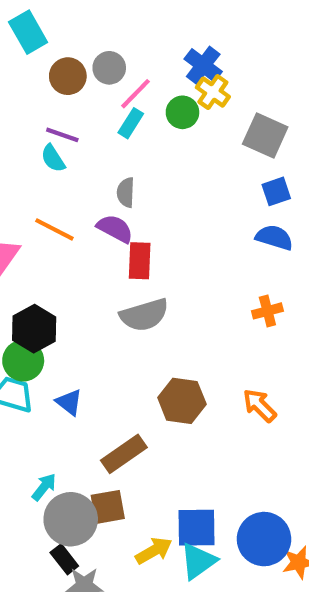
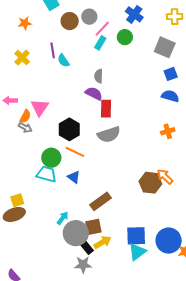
yellow cross: (213, 92) -> (175, 17), moved, turned -35
purple line: (62, 135) -> (53, 50), moved, turned 63
orange line: (54, 229) -> (75, 152), moved
black hexagon: (34, 329) -> (69, 129), moved
brown hexagon: (182, 401) -> (150, 183), moved
yellow arrow: (154, 551) -> (102, 242), moved
black rectangle: (64, 559) -> (87, 247), moved

